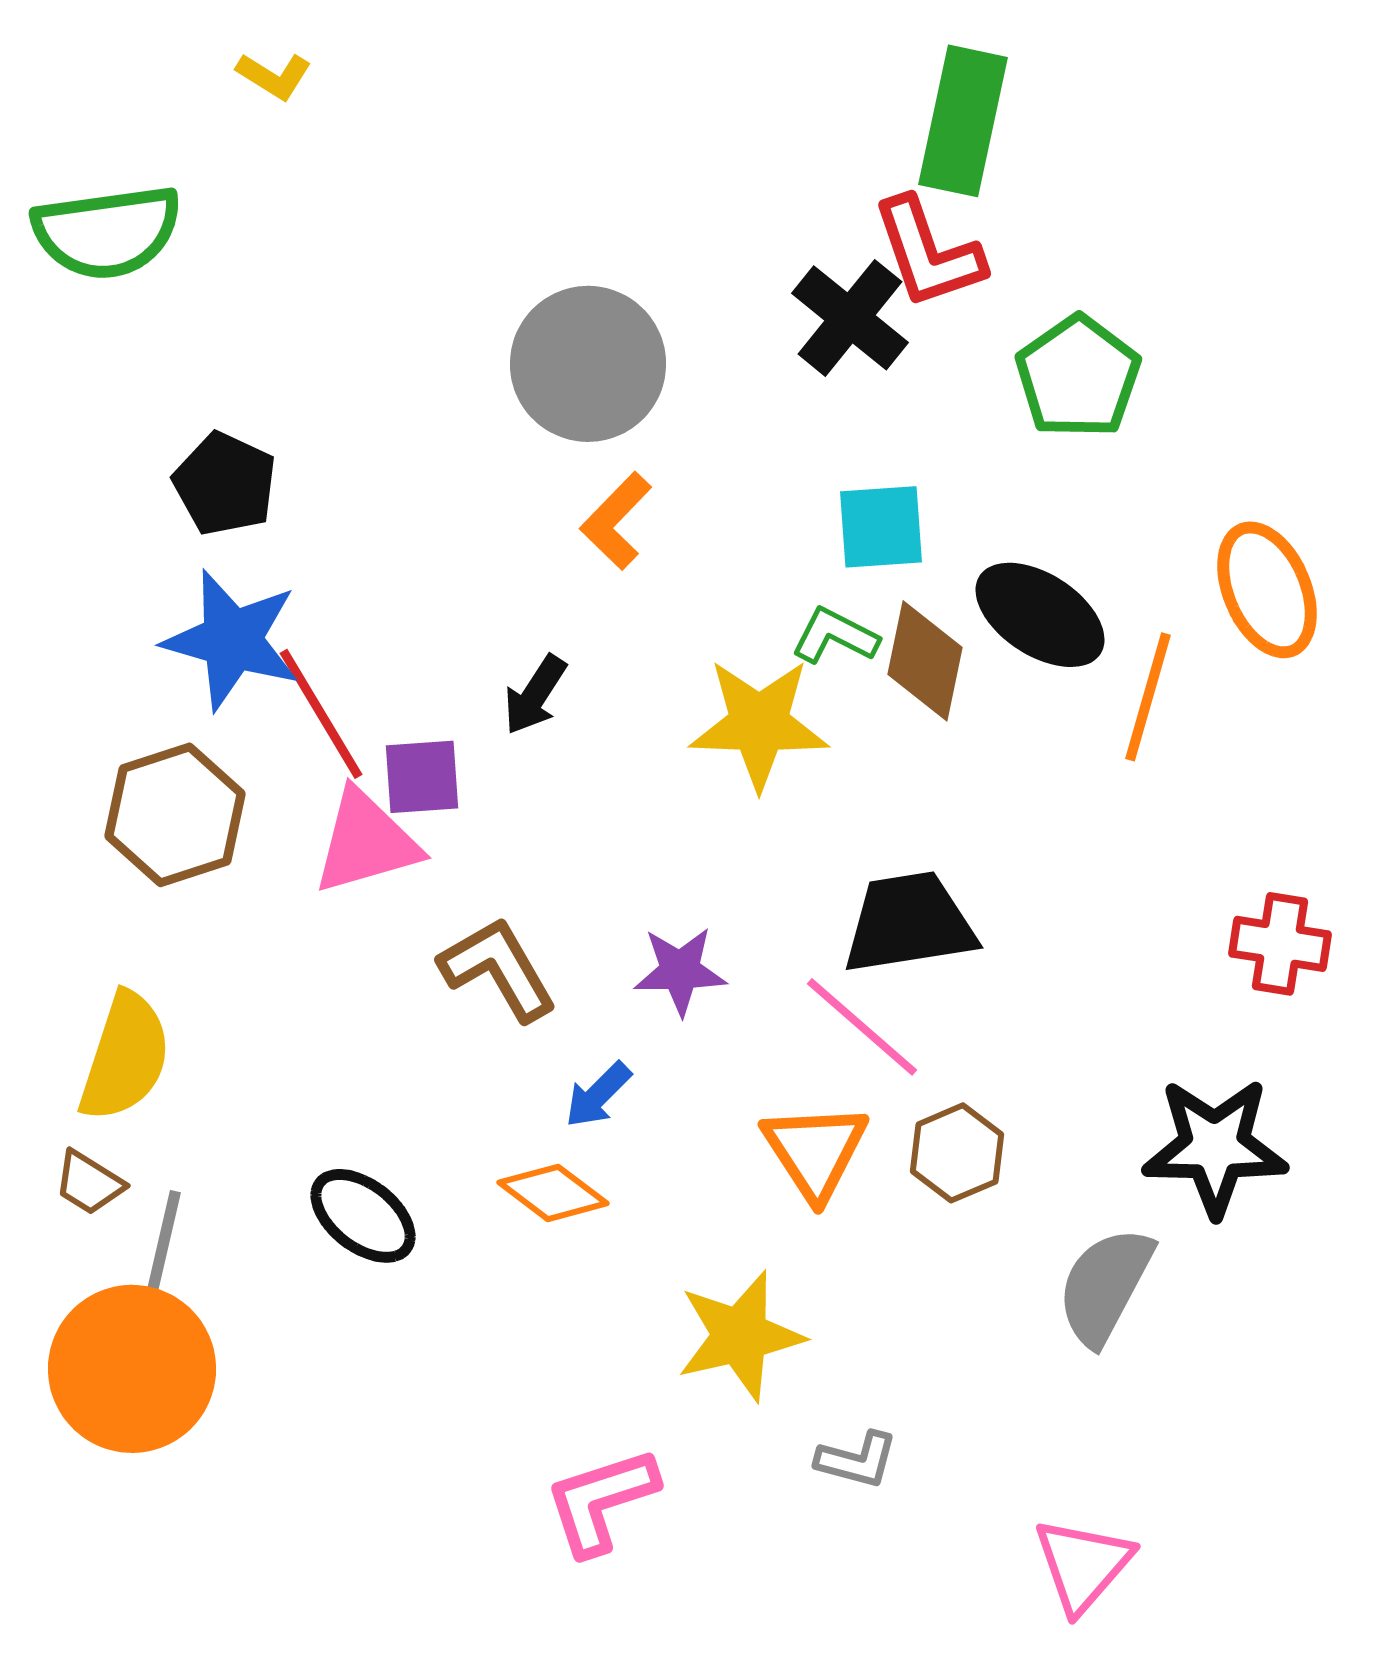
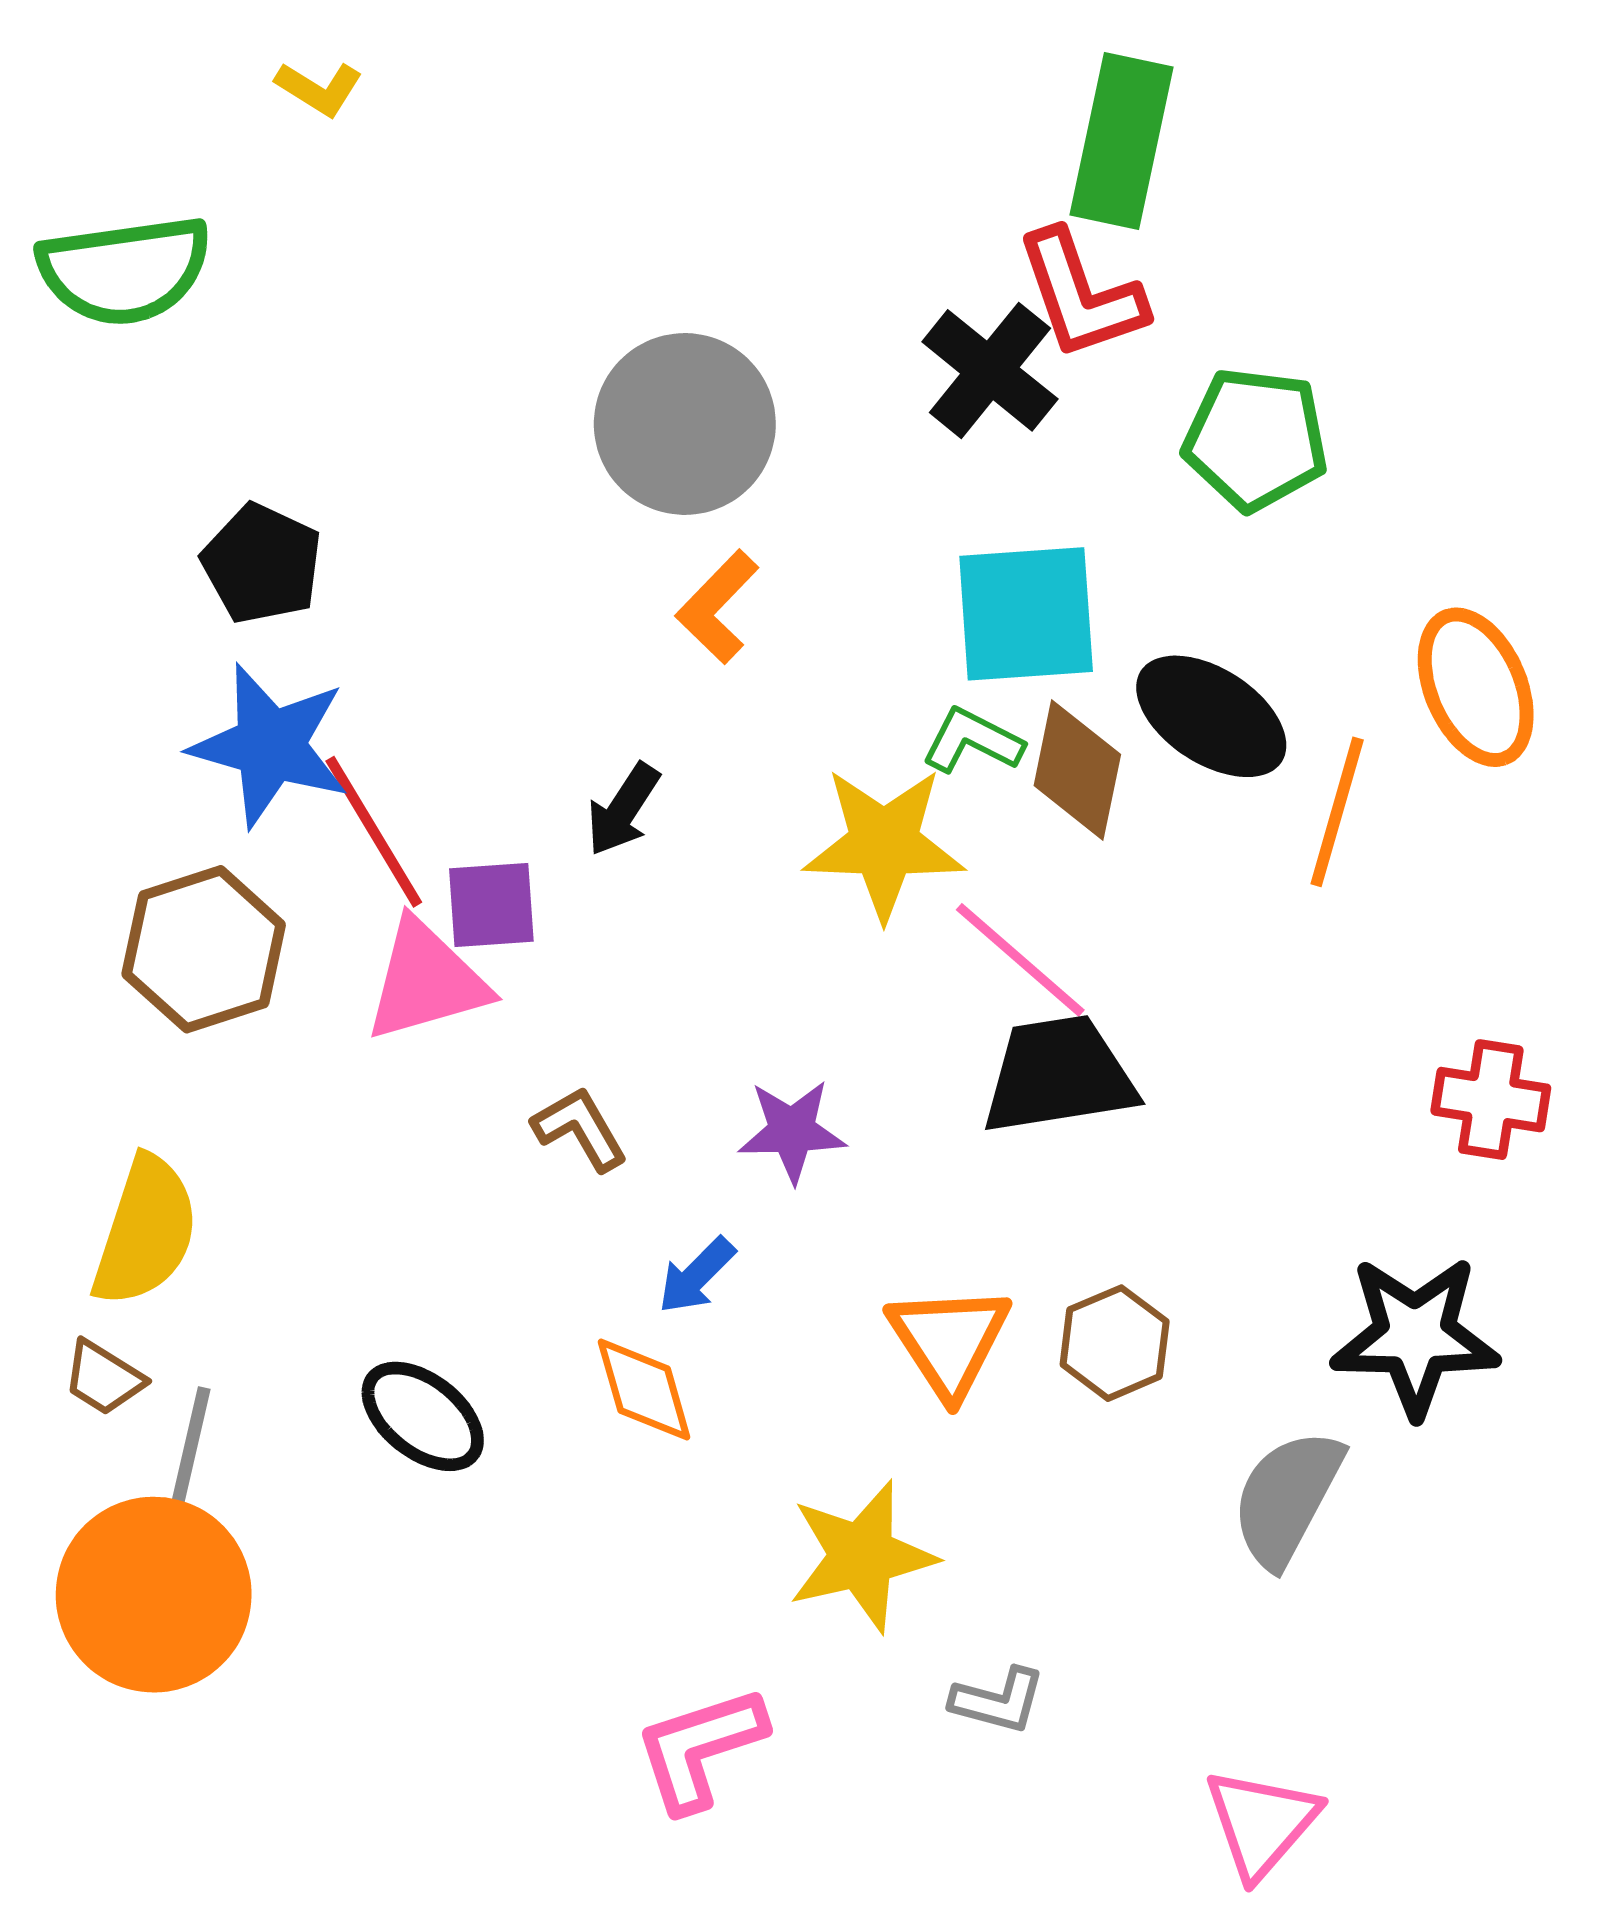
green pentagon: (1078, 377) -> (1256, 439), turned -30
cyan square: (881, 527) -> (1026, 614), size x1.4
brown L-shape: (498, 969) -> (580, 1129), size x0.7
pink line: (862, 1027) -> (1020, 960), moved
orange diamond: (553, 1193) -> (644, 1390), turned 37

